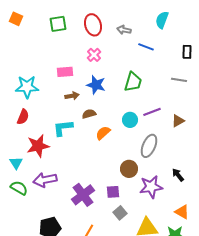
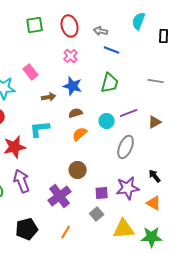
blue line: (146, 47) -> (112, 50), moved
black rectangle: (187, 52) -> (164, 36), moved
pink rectangle: (65, 72) -> (31, 72), moved, turned 56
brown semicircle: (89, 114) -> (76, 113), moved
brown circle: (129, 169) -> (78, 170), moved
purple arrow: (45, 180) -> (22, 181), turned 80
purple square: (113, 192) -> (102, 193), moved
orange triangle: (182, 212) -> (154, 203), moved

